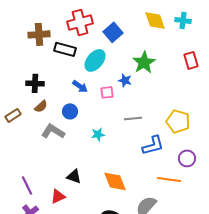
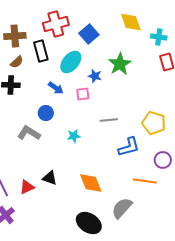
cyan cross: (183, 20) -> (159, 37), moved
black rectangle: (65, 49) -> (41, 51), turned 60
blue star: (125, 80) -> (95, 76), moved
brown semicircle: (41, 106) -> (17, 62), moved
red triangle: (58, 196) -> (27, 187), moved

